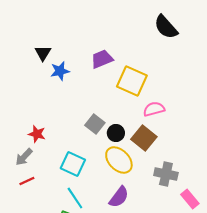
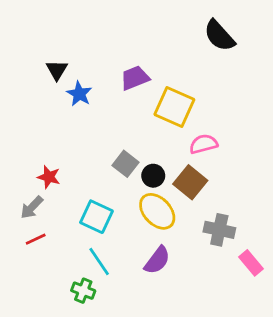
blue star: (60, 71) -> (79, 94), turned -30

